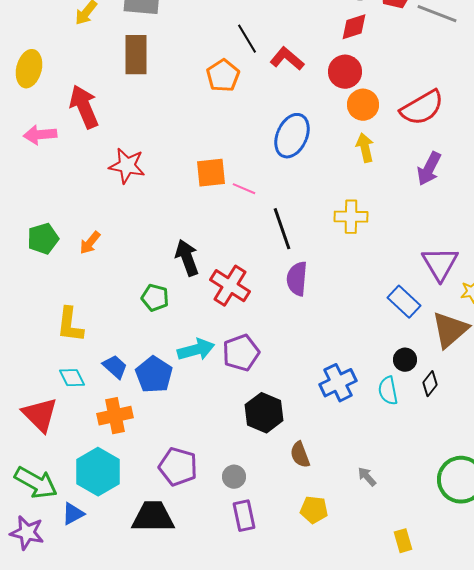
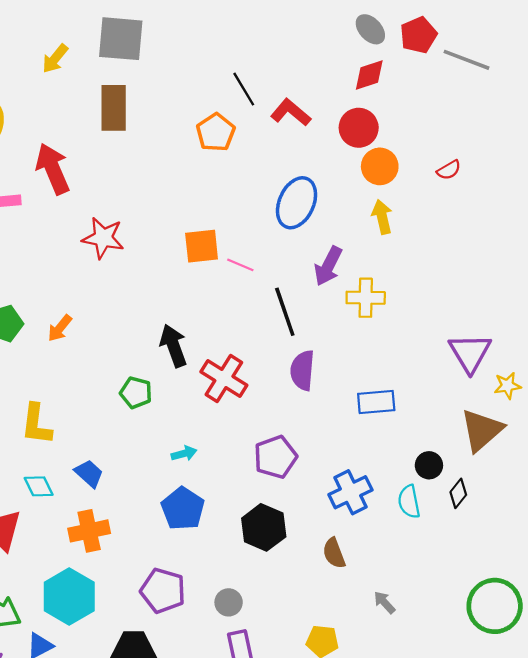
red semicircle: (422, 108) -> (449, 170), size x0.5
purple arrow: (429, 169) -> (328, 266), moved
blue rectangle: (404, 302) -> (376, 402), moved, turned -48
cyan arrow: (196, 350) -> (184, 454), size x0.6
purple pentagon: (241, 353) -> (275, 457), moved
blue pentagon: (154, 375) -> (183, 509), moved
brown semicircle: (300, 455) -> (334, 553), moved

